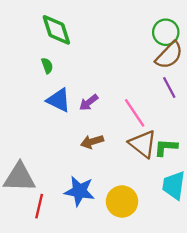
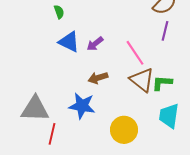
purple line: (169, 88) -> (165, 31), turned 42
blue star: (79, 191) -> (82, 106), moved

